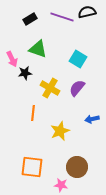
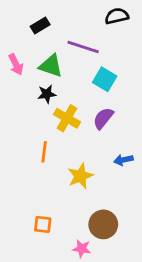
purple line: (62, 17) -> (83, 47), moved
pink arrow: (12, 59) -> (16, 64), moved
black star: (25, 73) -> (47, 94), moved
orange square: (32, 167) -> (43, 224), size x0.6

